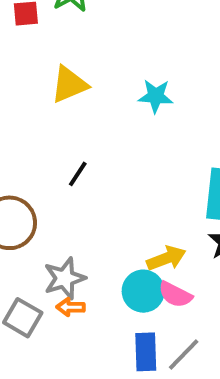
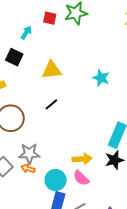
yellow triangle: (69, 84) -> (52, 70), moved
cyan circle: (143, 291) -> (56, 180), moved

